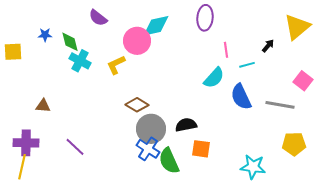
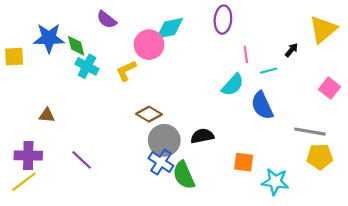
blue star: (45, 35) -> (49, 38), size x2.0
gray line: (280, 105) -> (310, 132), moved
orange square: (201, 149) -> (244, 162), moved
yellow line: (22, 167) -> (24, 182), turned 40

